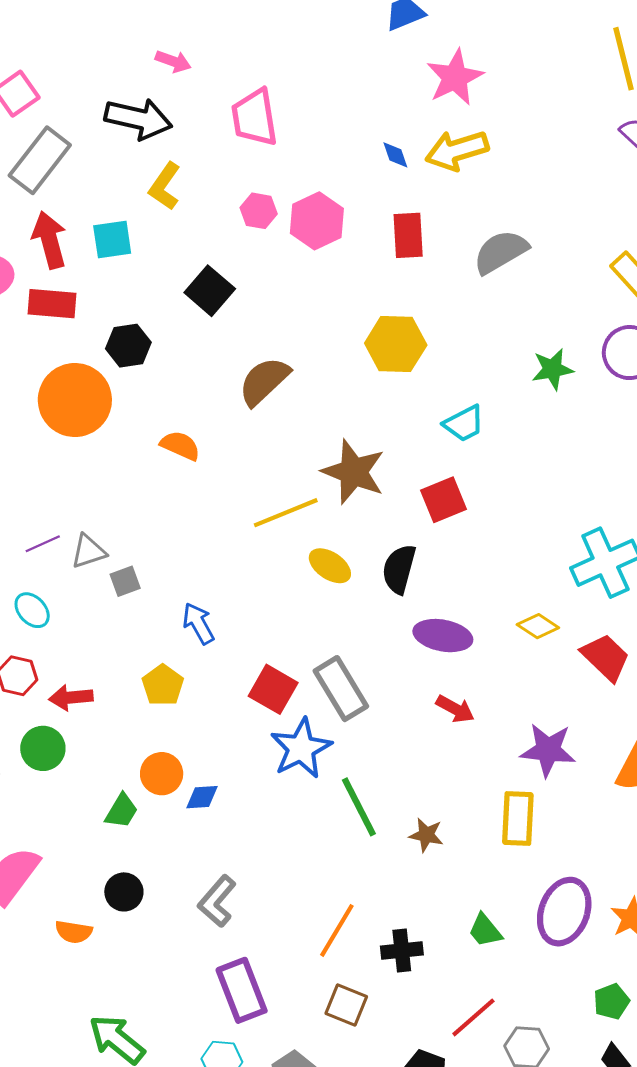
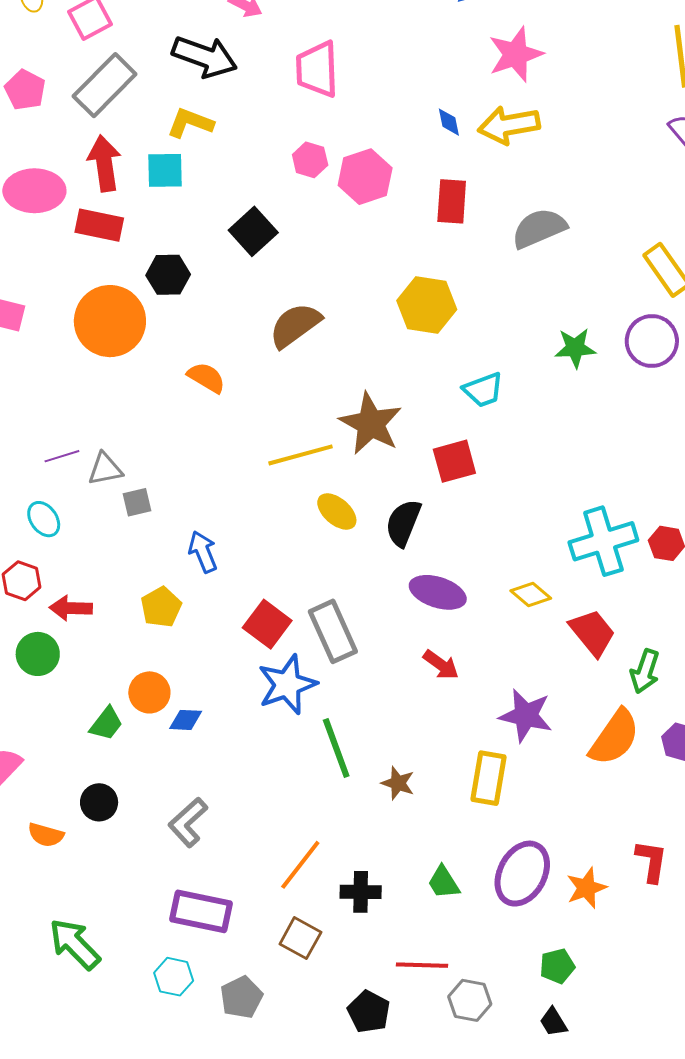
yellow L-shape: (165, 186) -> (190, 123), moved, turned 69
purple rectangle: (242, 990) -> (201, 911), turned -64
red line: (473, 1017) -> (422, 965), turned 36

